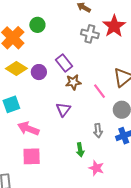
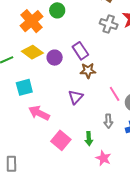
pink line: (99, 91) -> (115, 94), moved
pink square: (32, 156) -> (61, 140), moved, turned 36

